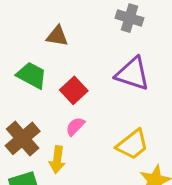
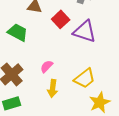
red square: (74, 90) -> (61, 19), moved
yellow arrow: (57, 160) -> (53, 88), moved

